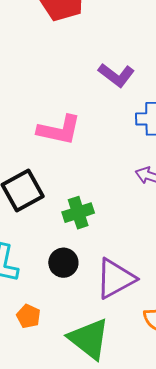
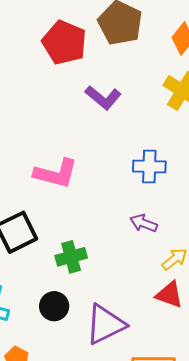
purple L-shape: (116, 75) -> (103, 98), moved

